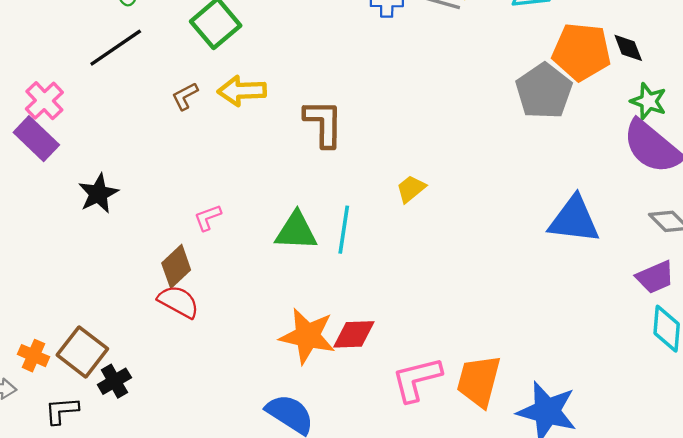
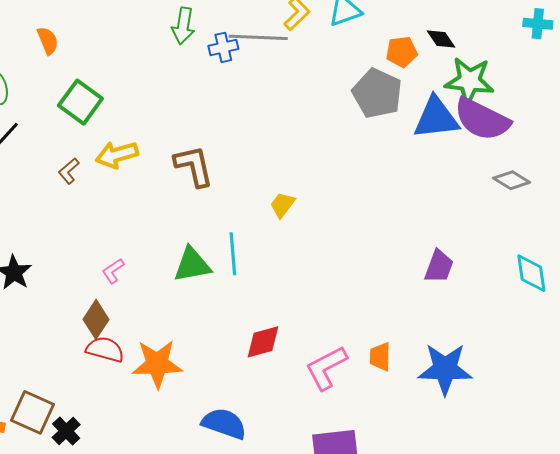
orange pentagon: (582, 52) -> (402, 52), size x0.6
green star: (648, 101) -> (469, 81), size x1.5
blue triangle: (574, 220) -> (436, 118), moved
purple trapezoid: (655, 277) -> (439, 267), moved, turned -33
orange star: (307, 336) -> (157, 364), moved
orange trapezoid: (479, 381) -> (380, 357), size x0.6

